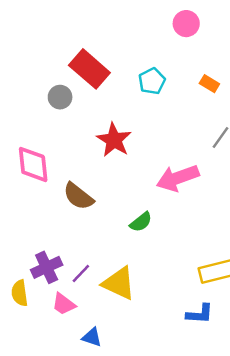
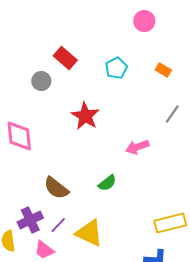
red rectangle: (89, 69) -> (65, 58), size x0.7
pink arrow: (178, 178) -> (137, 147), size x0.7
brown semicircle: (78, 196) -> (56, 188), moved

